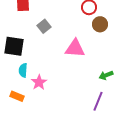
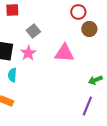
pink star: (39, 82) -> (28, 53), moved

